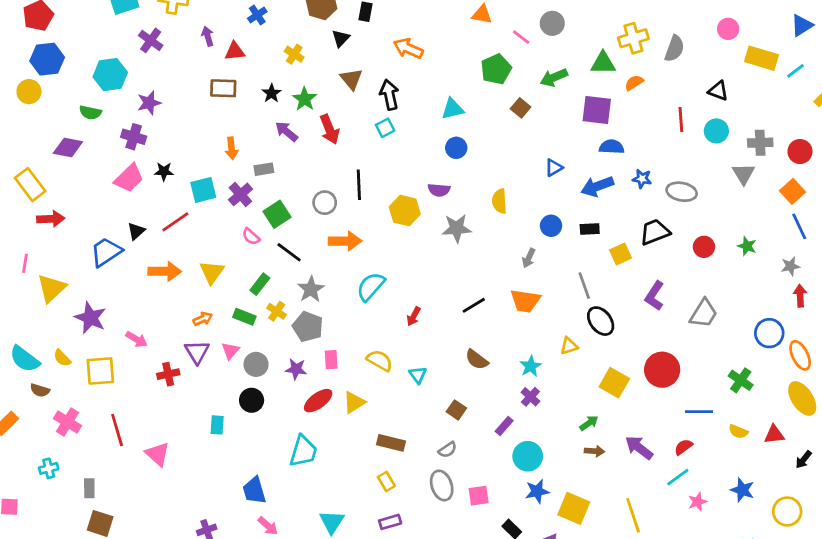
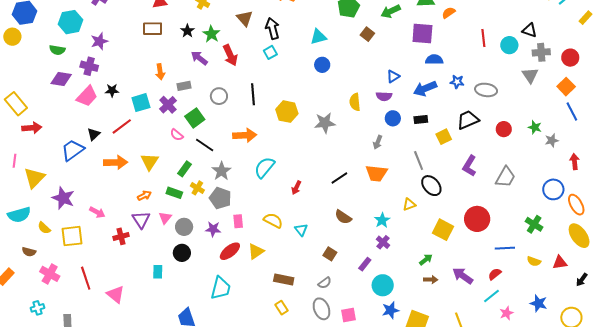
black triangle: (718, 91) -> (529, 30), moved
purple diamond: (68, 148) -> (61, 79), moved
purple semicircle: (439, 190) -> (384, 96), moved
gray circle: (325, 203) -> (219, 96), moved
gray star: (790, 266) -> (552, 140), moved
cyan semicircle: (25, 359) -> (19, 215), moved, turned -50

